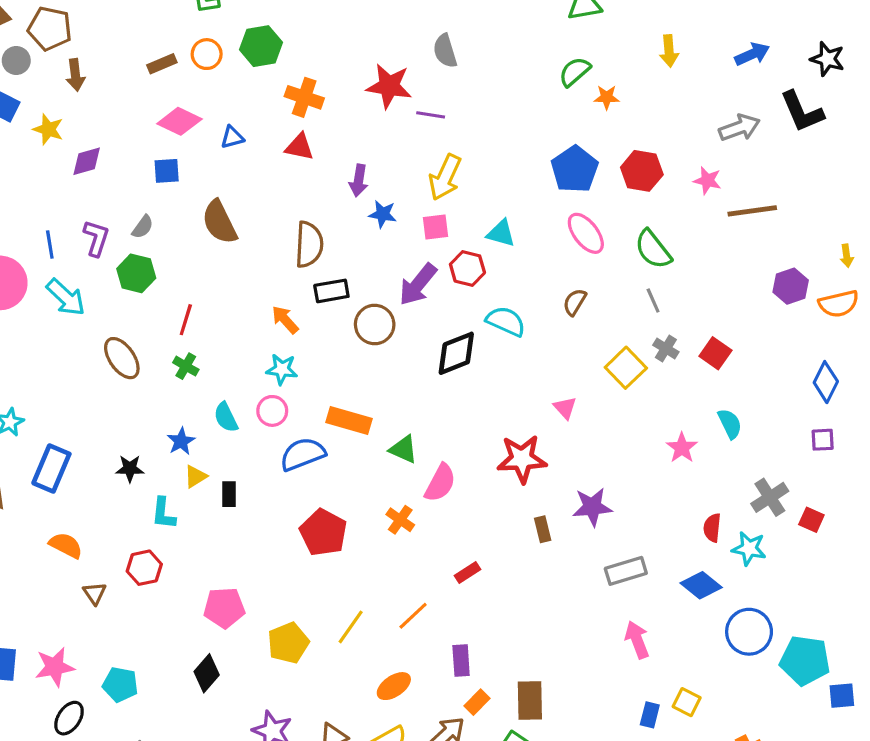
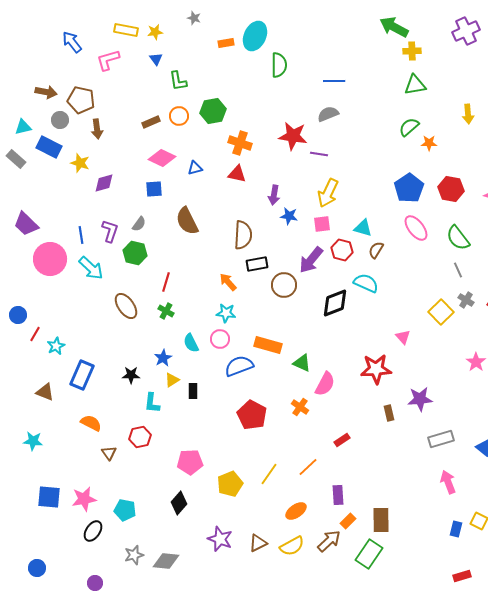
gray semicircle: (445, 51) -> (328, 114), turned 85
brown semicircle: (575, 302) -> (376, 250), moved

